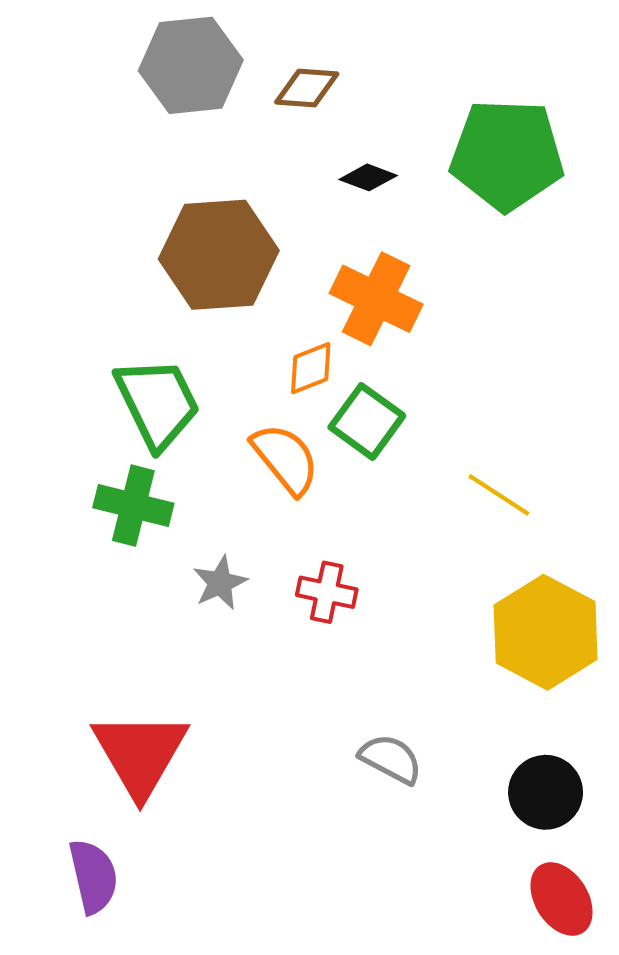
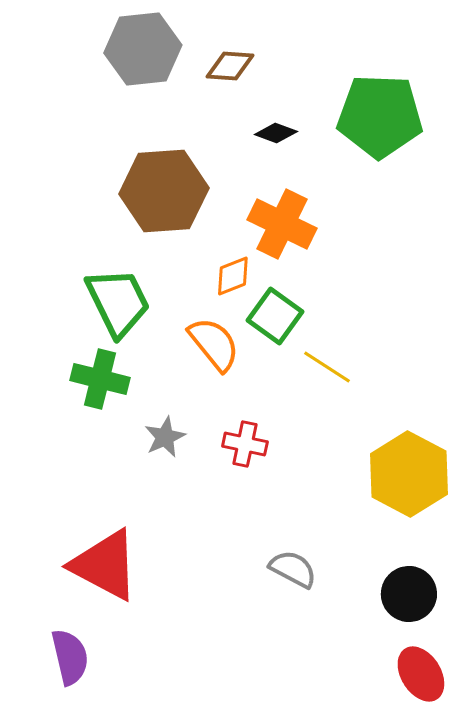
yellow line: (499, 495) -> (327, 367), moved
red triangle: (140, 754) -> (105, 565), turned -32

